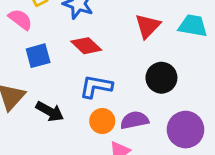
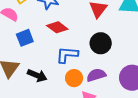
black circle: (161, 78) -> (101, 43), moved

